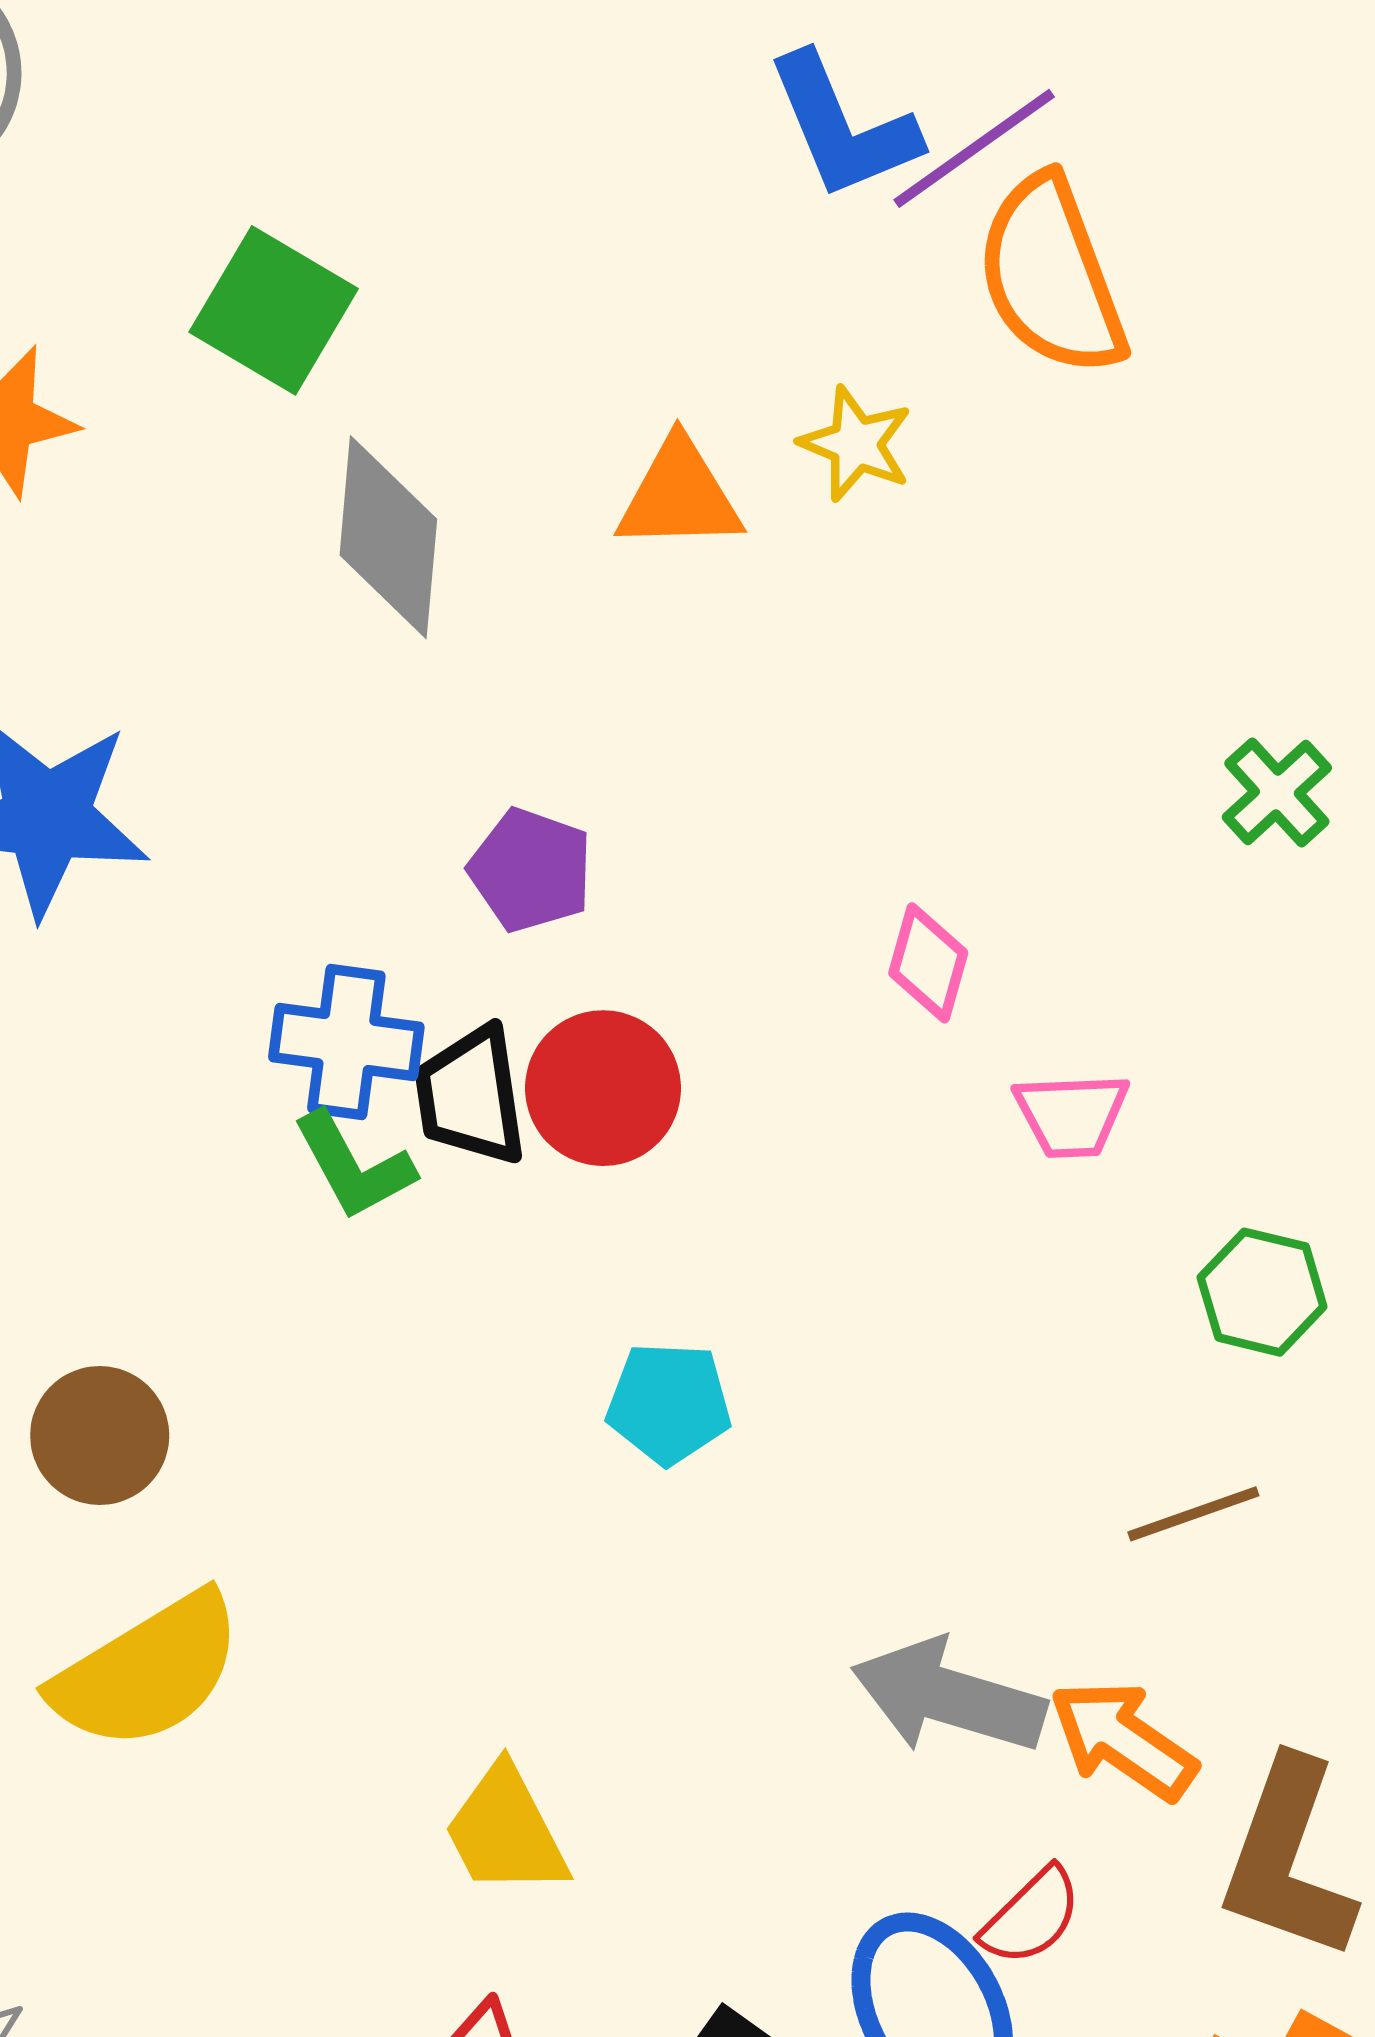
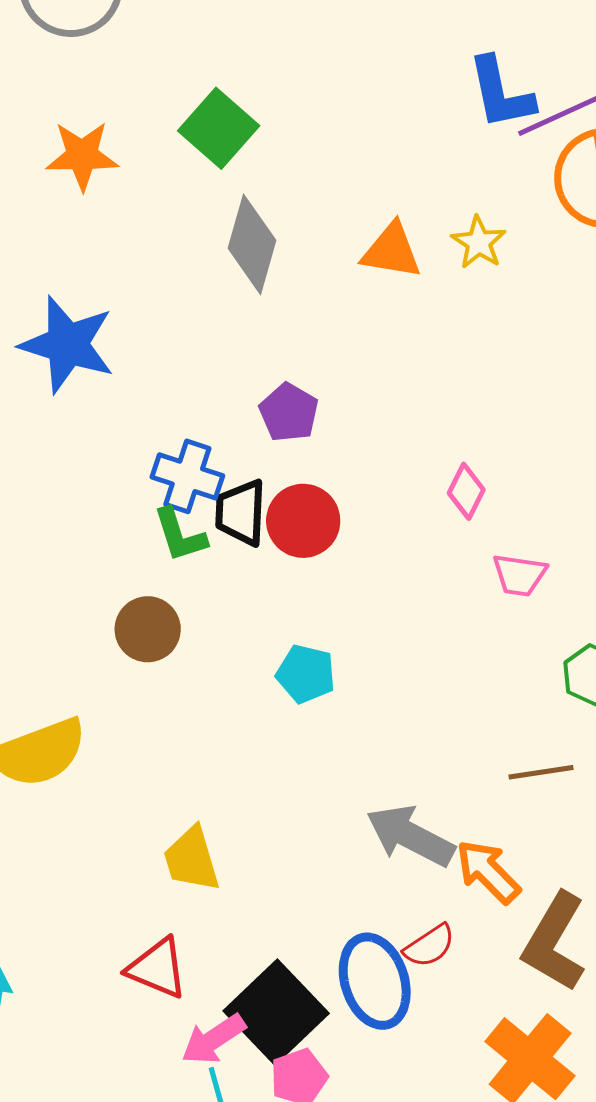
brown circle: (100, 1435) -> (148, 629), moved

